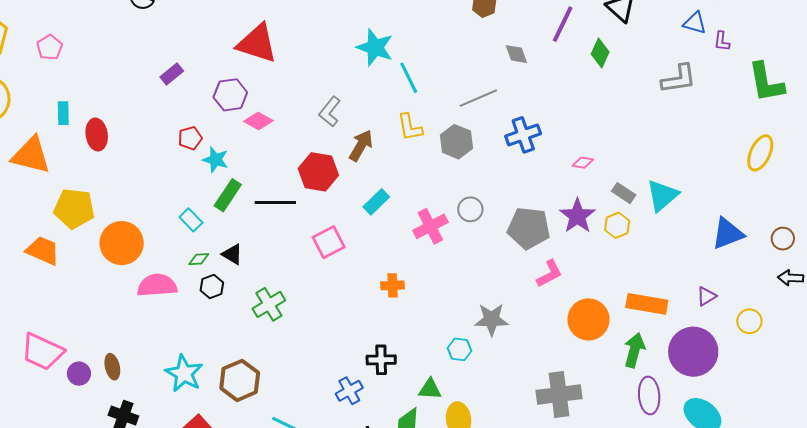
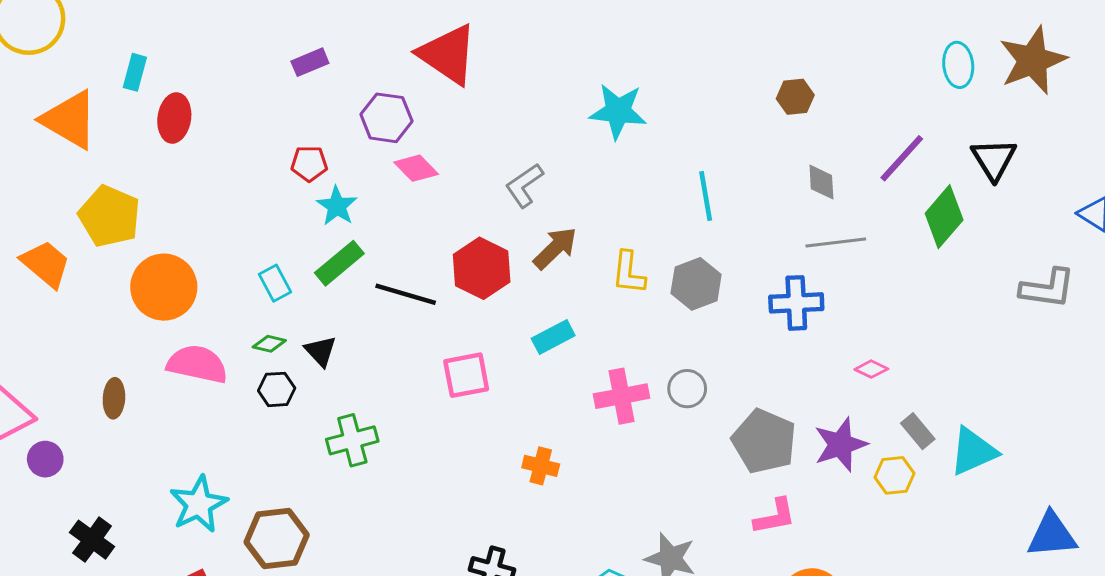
cyan star: (375, 47) -> (618, 111), turned -30
green diamond: (600, 53) -> (944, 217), size x1.4
cyan line: (409, 78) -> (706, 196), moved
gray line: (478, 98) -> (836, 242), moved
yellow L-shape: (410, 127) -> (629, 273), moved
brown ellipse: (112, 367) -> (114, 398), moved

